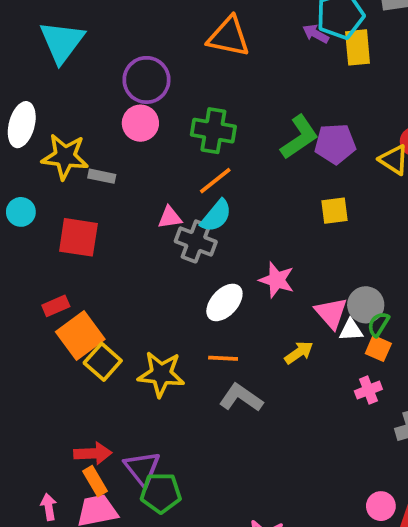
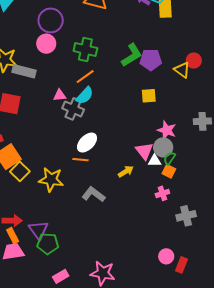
gray rectangle: (102, 176) -> (24, 71), size x1.6
pink star: (277, 280) -> (167, 130), moved
orange line: (223, 358) -> (80, 160), moved

